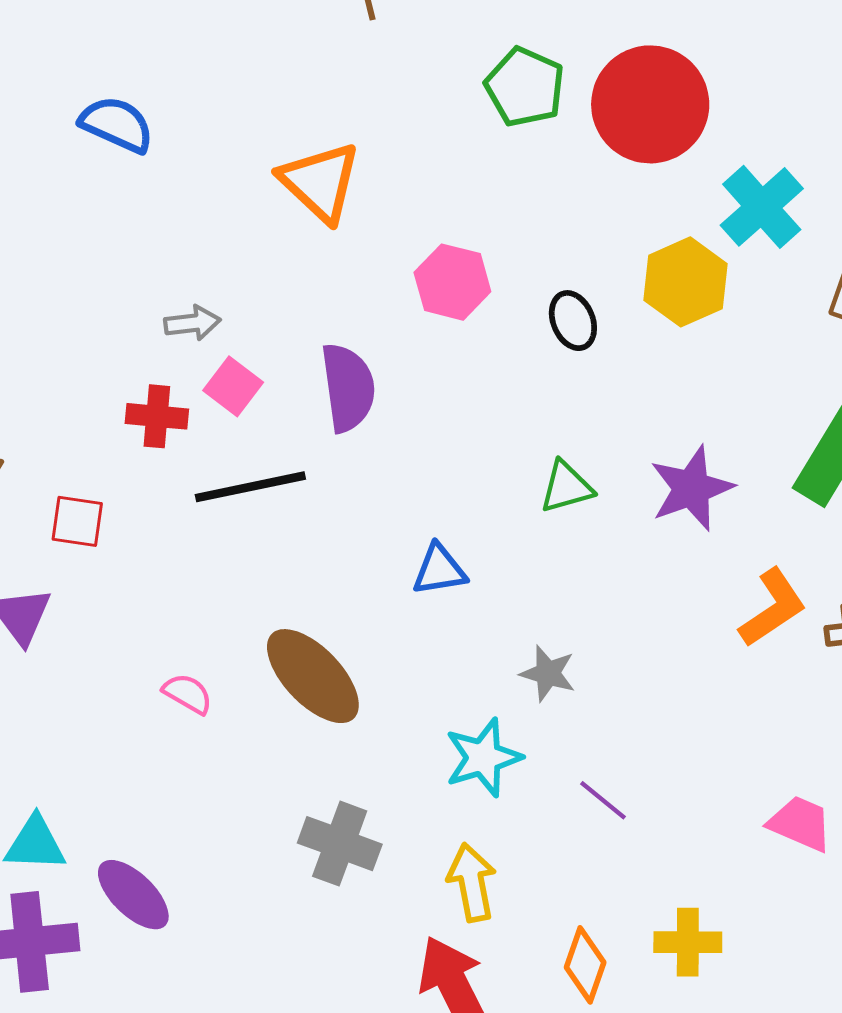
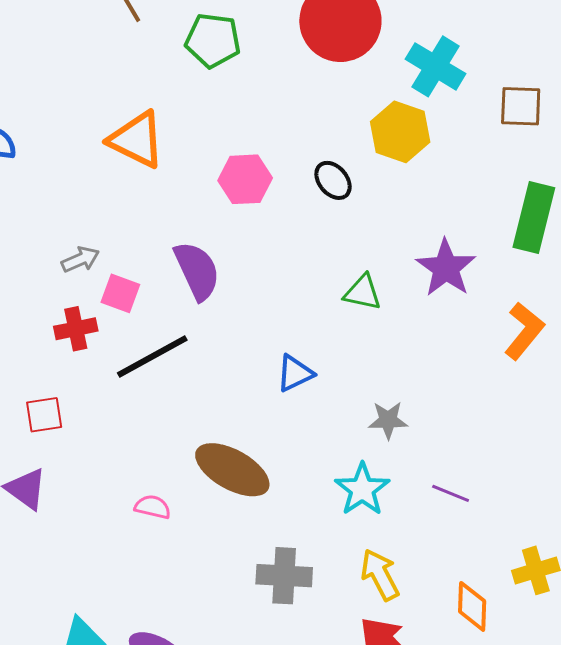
green pentagon: (525, 87) -> (213, 40), moved
green triangle: (566, 487) -> (362, 292), turned 45

